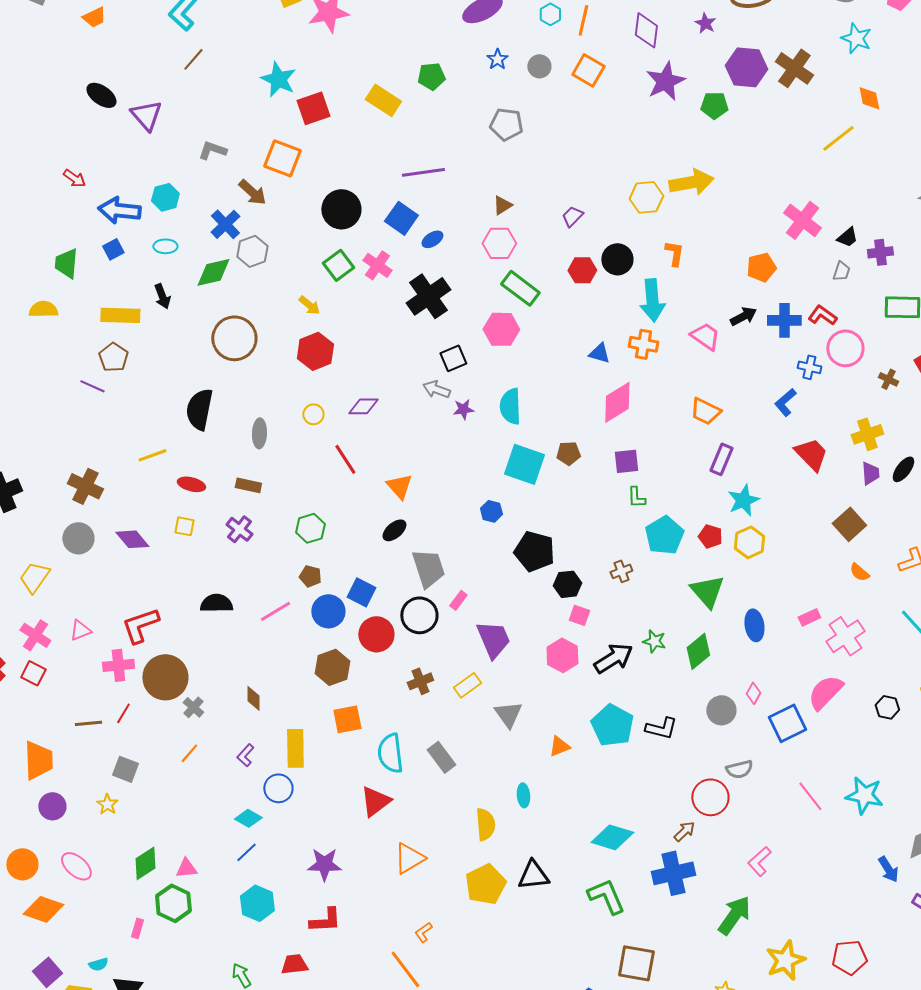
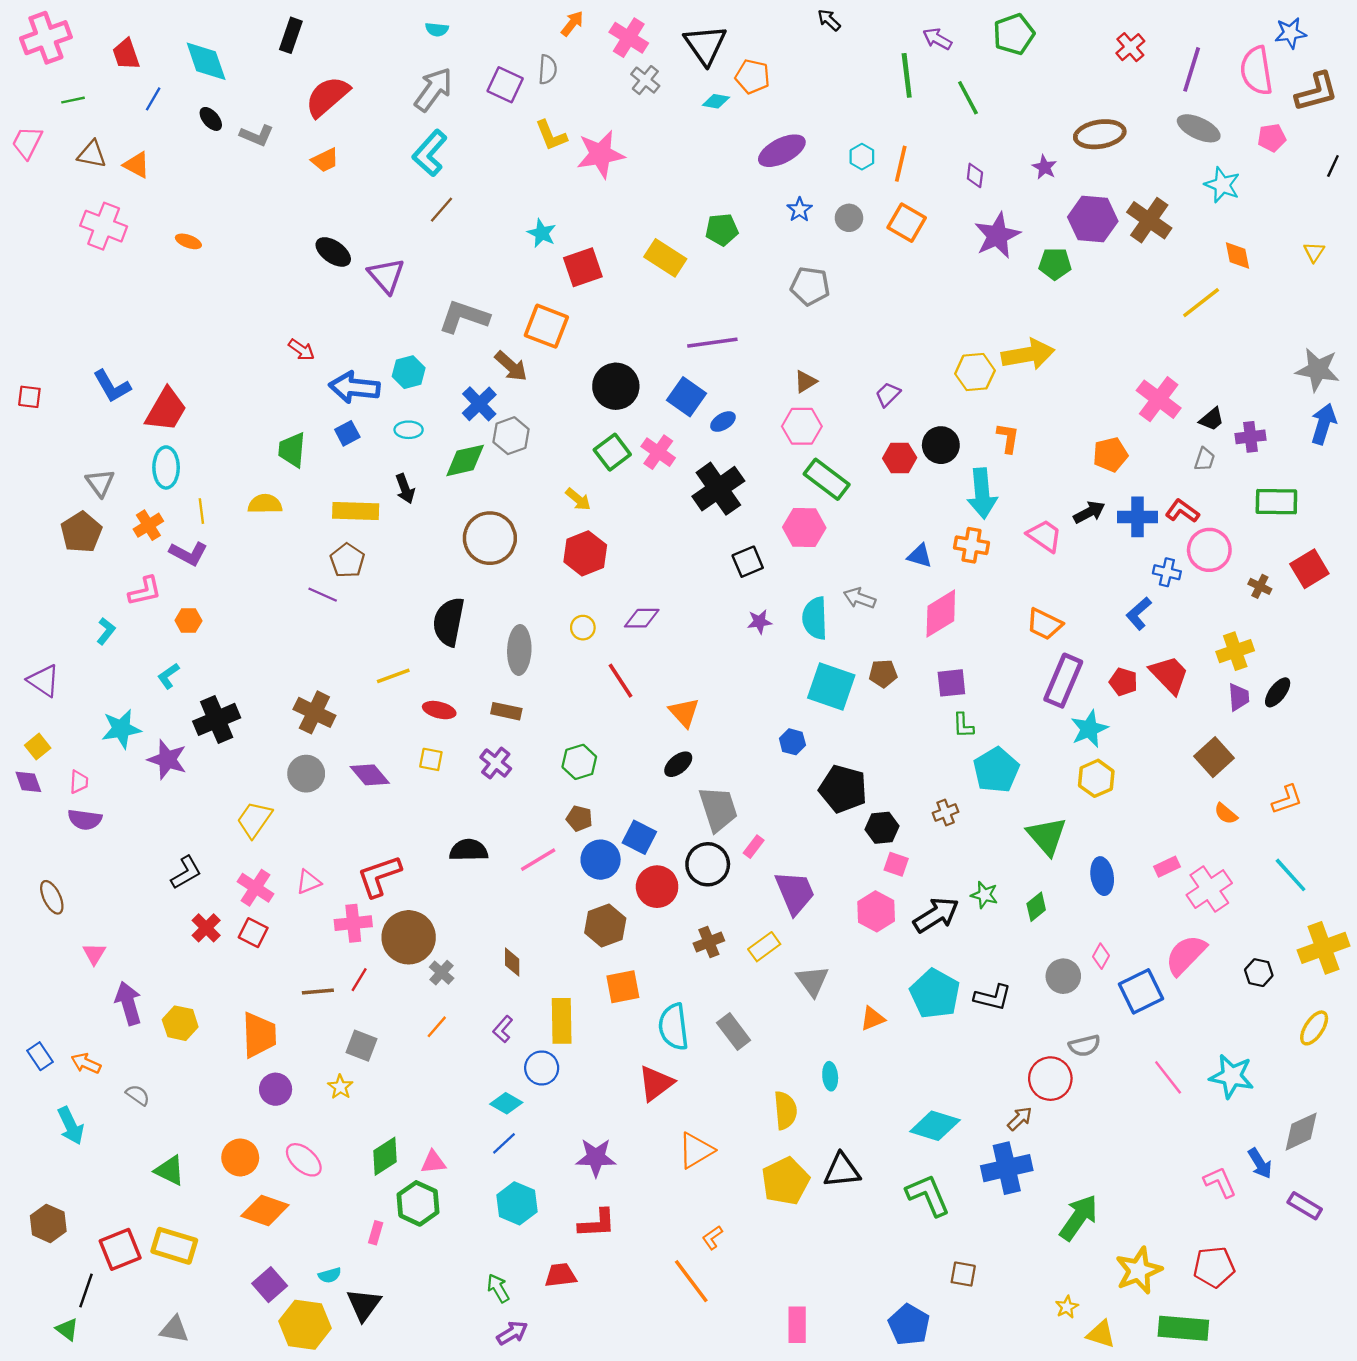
purple diamond: (646, 30) -> (975, 175), size x0.6
cyan star: (278, 79) -> (542, 233), size x0.7
gray L-shape: (212, 150) -> (464, 317), size x1.5
gray arrow: (436, 389) -> (860, 598), moved
gray ellipse: (259, 433) -> (519, 650), size x1.4
purple rectangle: (721, 459) -> (1063, 681), size x1.4
red pentagon: (710, 536) -> (1123, 682), moved
green diamond: (698, 651) -> (1036, 907), size x0.7
pink L-shape: (759, 861) -> (1220, 1182), moved, turned 108
brown square: (636, 963) -> (963, 1274), size x0.6

